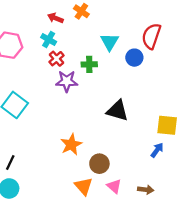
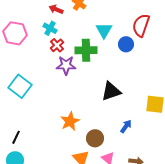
green cross: (89, 64) -> (86, 50), size x1.5
black triangle: (117, 111) -> (111, 91), turned -35
blue arrow: (157, 150) -> (126, 126), moved

